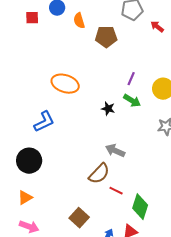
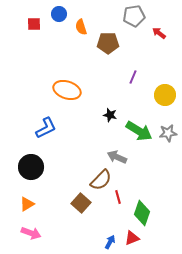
purple line: (131, 79) -> (133, 77), moved
green arrow: (132, 101) -> (139, 131), moved, size x1.5
red line: (116, 191) -> (118, 197), turned 48
brown square: (79, 218) -> (81, 203), moved

